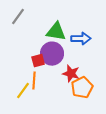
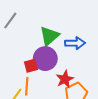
green triangle: (56, 32) -> (49, 36), turned -50
red star: (71, 74) -> (65, 79), turned 30

